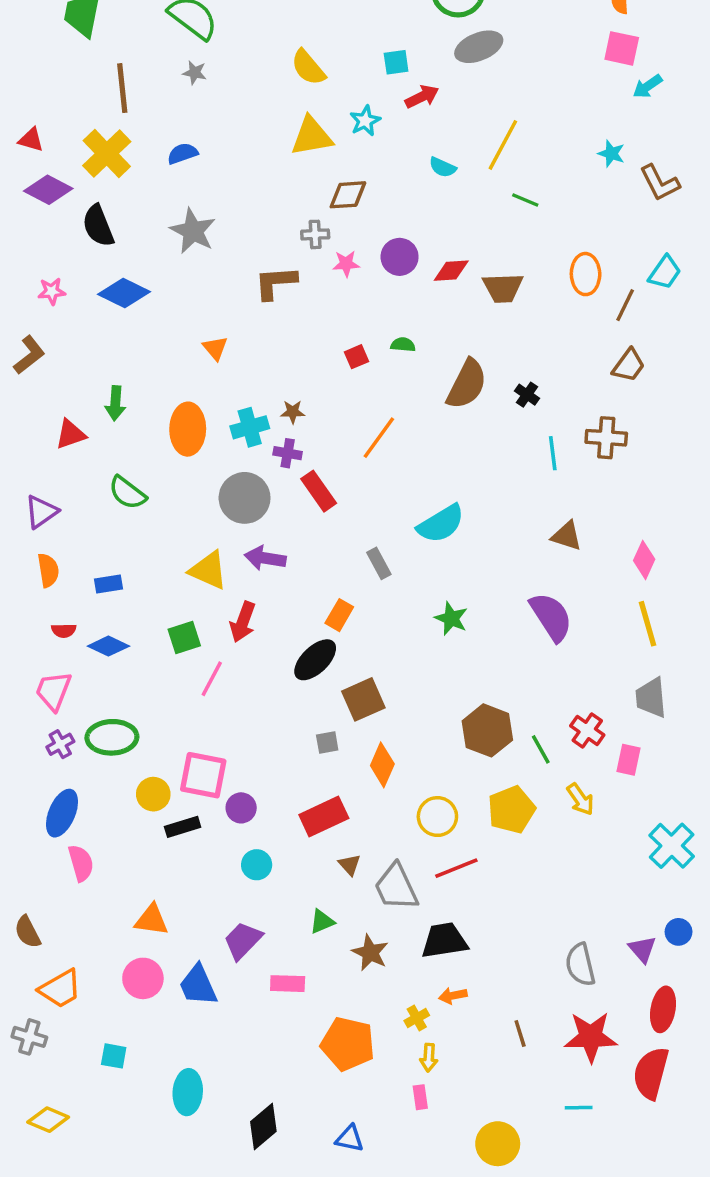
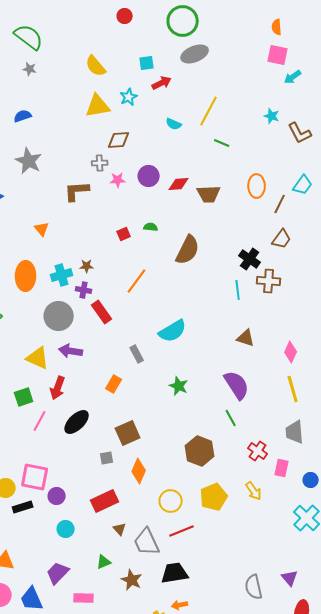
black cross: (527, 395) -> (250, 259), moved, size x1.5
black ellipse: (315, 660) -> (77, 422), moved
green line: (541, 749) -> (231, 418), moved
blue circle: (679, 932) -> (311, 480), moved

